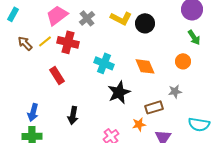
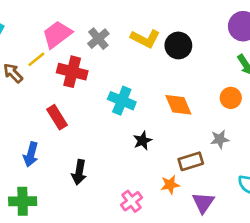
yellow line: (45, 41) -> (36, 59), moved
black star: (119, 92) -> (143, 141), size x0.6
blue arrow: (33, 112) -> (31, 154), moved

